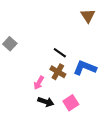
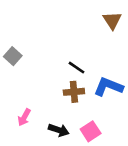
brown cross: (58, 72) -> (74, 92), turned -35
pink arrow: (39, 83) -> (24, 117), moved

